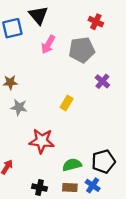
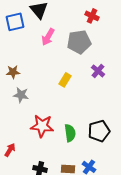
yellow rectangle: (67, 103) -> (65, 80), moved
black pentagon: (103, 162) -> (99, 131), moved
green semicircle: (72, 165) -> (70, 133), moved, turned 96

